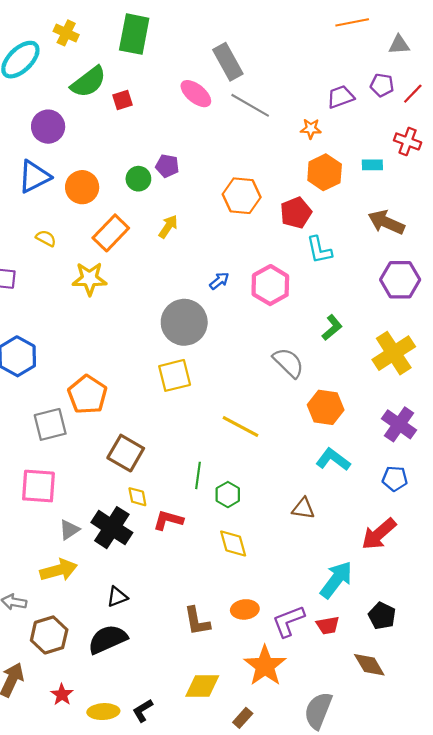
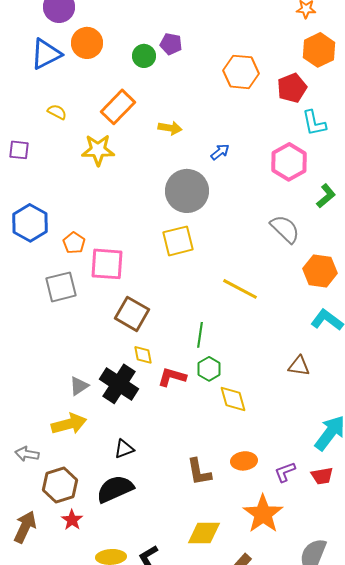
orange circle: (82, 187) -> (87, 43), moved
yellow arrow: (168, 227) -> (170, 128), moved, turned 65
pink hexagon: (270, 285) -> (289, 162), moved
orange pentagon: (87, 395) -> (74, 243), moved, size x0.6
pink square: (38, 486) -> (107, 264), moved
green hexagon: (228, 495) -> (209, 369), moved
purple L-shape: (288, 621) -> (285, 472), size x0.7
red star: (62, 695) -> (72, 520), moved

